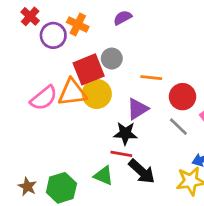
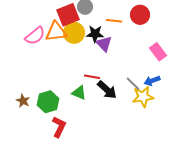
red circle: (183, 97) -> (140, 15), moved
purple triangle: (138, 109) -> (104, 44), turned -42
gray line: (178, 127) -> (133, 84), moved
black star: (125, 133) -> (95, 34), moved

